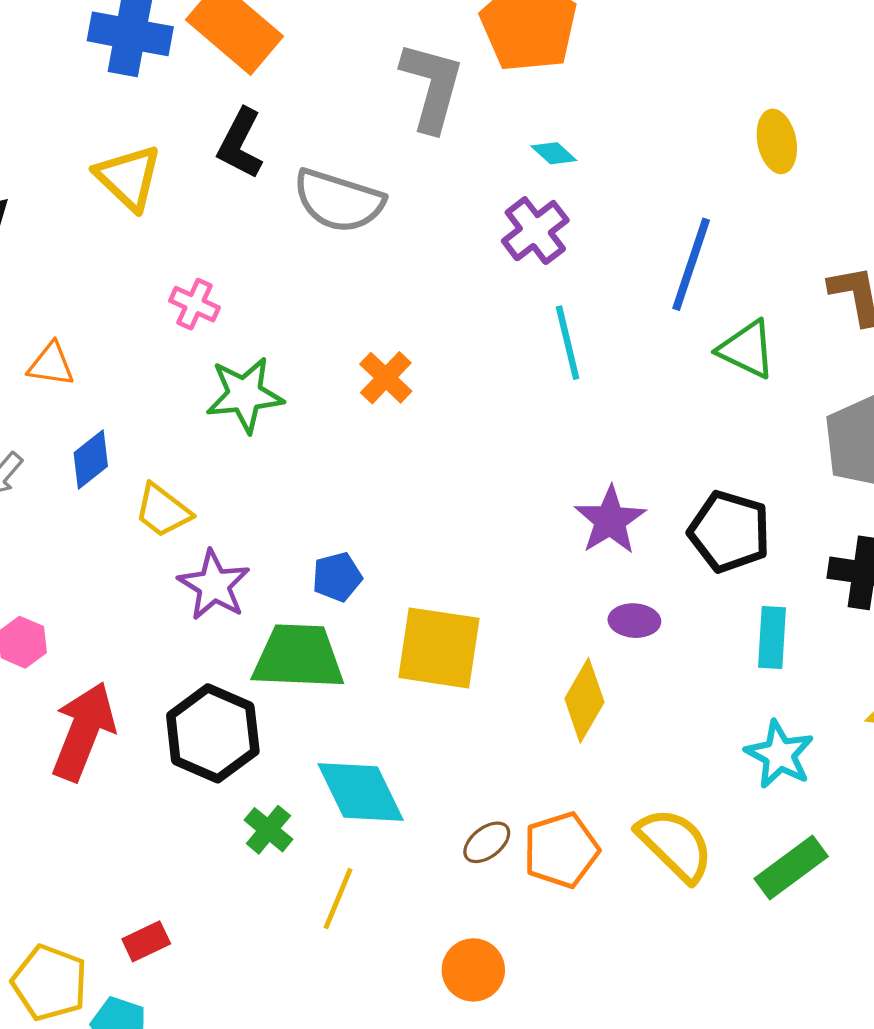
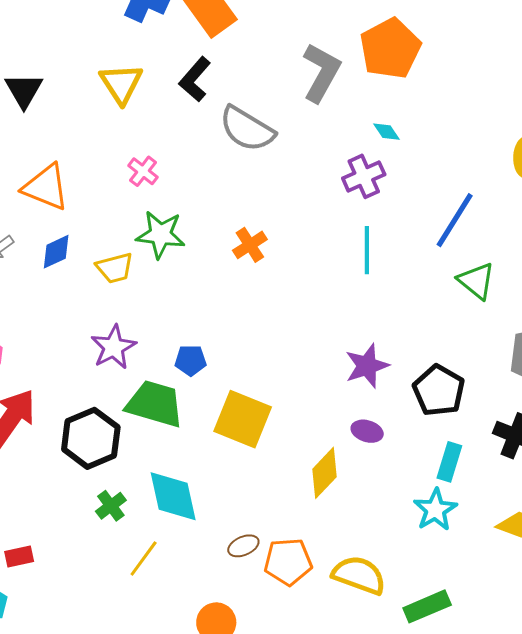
orange triangle: (51, 364) -> (46, 187), size x1.6
yellow trapezoid: (163, 511) -> (115, 268), moved, turned -66
cyan star: (779, 754) -> (435, 510), moved
yellow semicircle: (675, 845) -> (359, 575), turned -38

